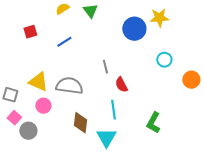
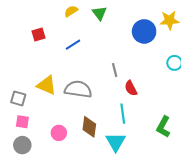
pink circle: (43, 106) -> (59, 133), moved
pink square: (14, 118) -> (22, 122), turned -32
gray circle: (28, 131) -> (22, 145), moved

